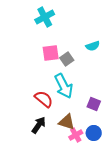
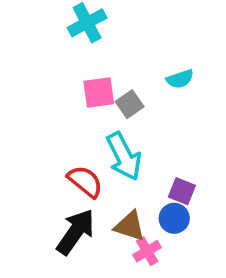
black arrow: (39, 125) -> (75, 232), size x1.4
blue circle: (94, 133) -> (174, 218), moved

